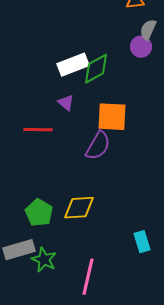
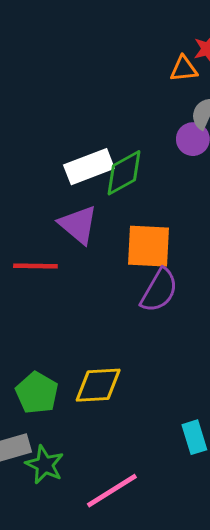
purple triangle: (66, 103) -> (78, 225), size x1.6
purple semicircle: (98, 146) -> (159, 290), moved
pink line: (88, 277) -> (112, 491), turned 45

